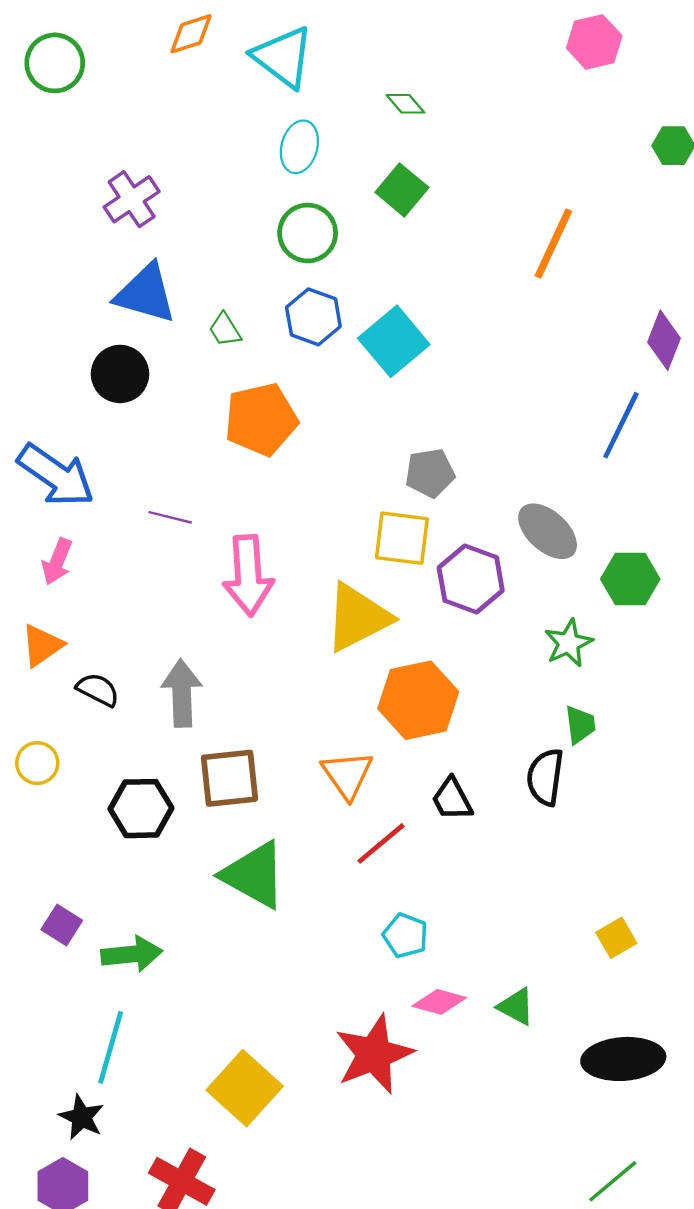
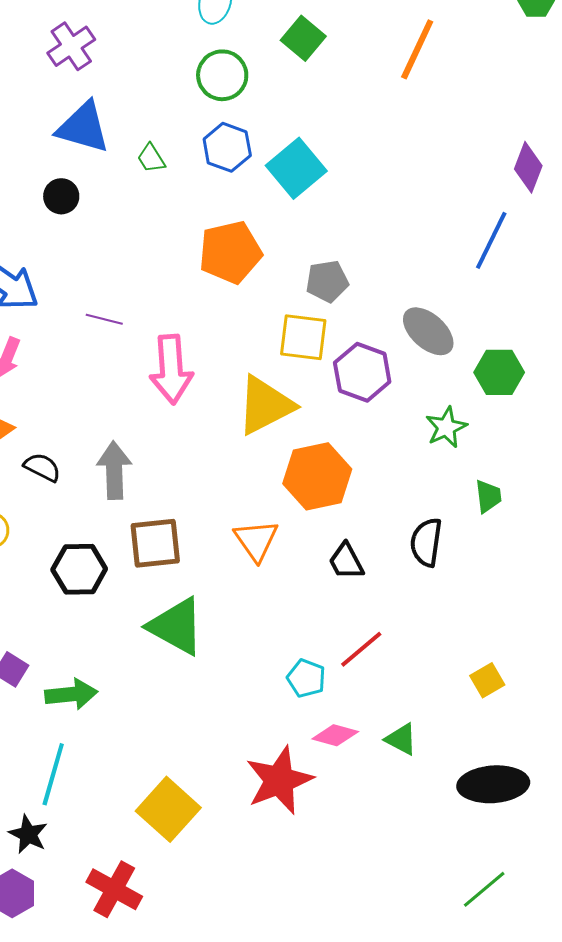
orange line: (553, 243) -> (417, 49), moved
black circle: (120, 374) -> (61, 196), size x0.7
orange pentagon: (261, 419) -> (230, 252), moved
green trapezoid: (580, 725) -> (488, 496), moved
red line: (381, 843) -> (361, 649), moved

